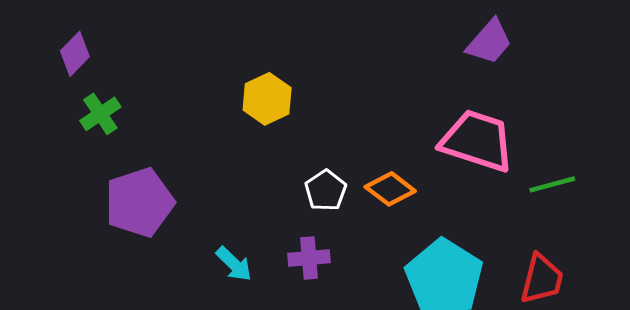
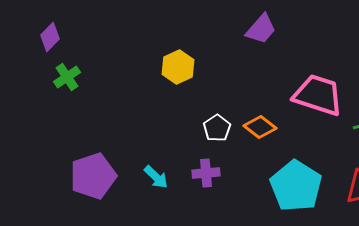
purple trapezoid: (489, 42) -> (261, 29), moved
purple pentagon: (139, 202) -> (93, 176), moved

